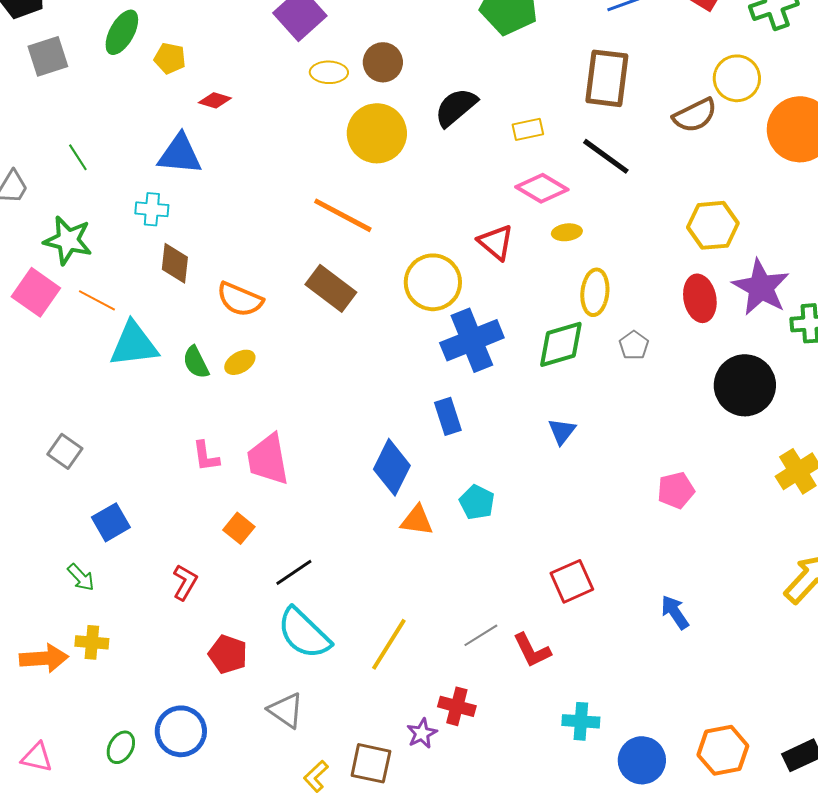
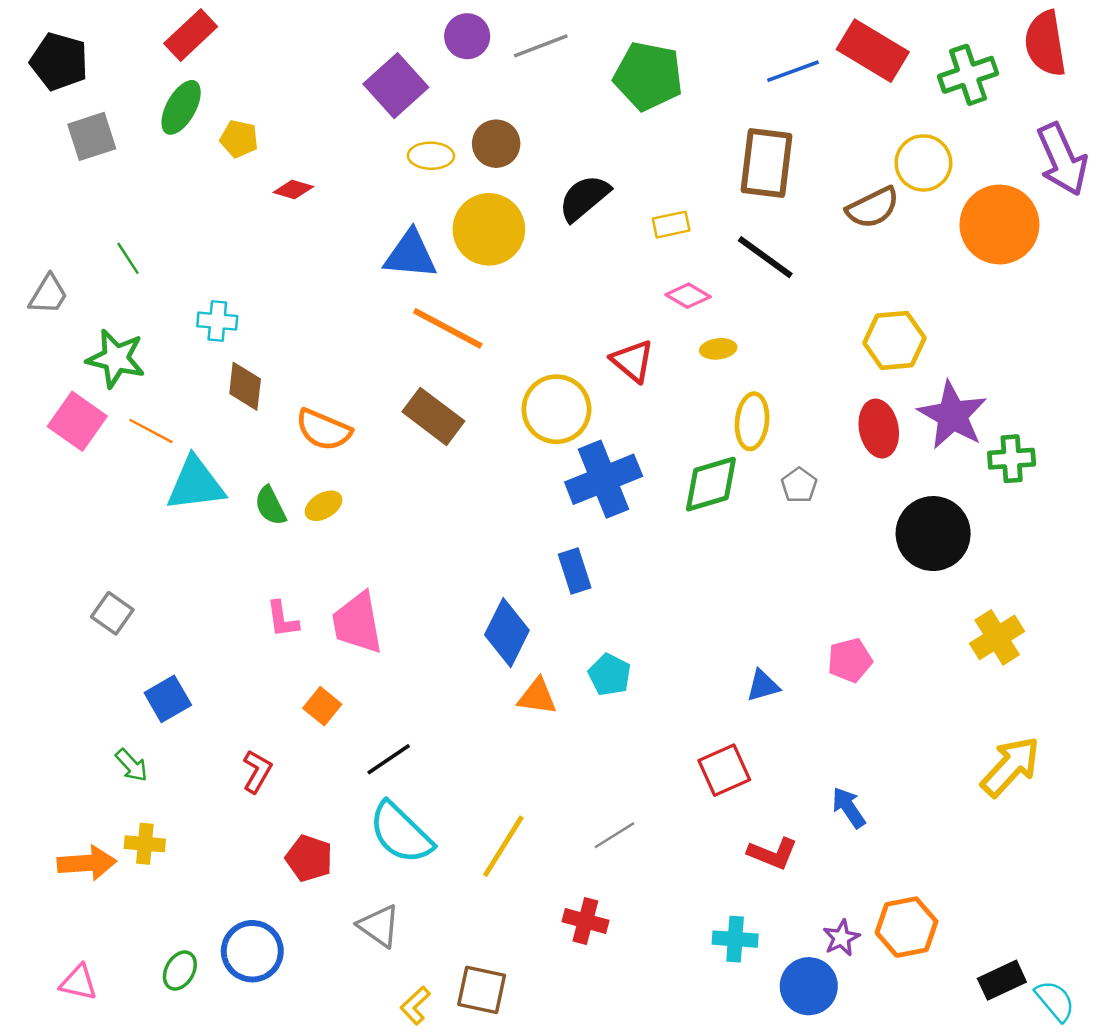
blue triangle: (180, 154) -> (410, 255), moved
pink diamond: (542, 188) -> (688, 296), size x0.7
blue triangle: (562, 431) -> (763, 686), moved, turned 36
red L-shape: (532, 650) -> (773, 853), moved, turned -42
purple star: (422, 733) -> (841, 938), moved
orange hexagon: (723, 750) -> (907, 927), moved

